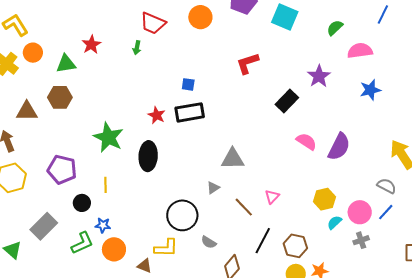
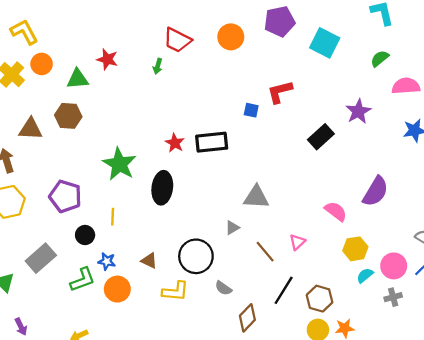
red star: (91, 45) -> (107, 59), turned -30
blue square: (188, 84) -> (251, 110), moved
pink semicircle: (306, 142) -> (336, 211), moved
brown triangle: (144, 266) -> (149, 261), moved

